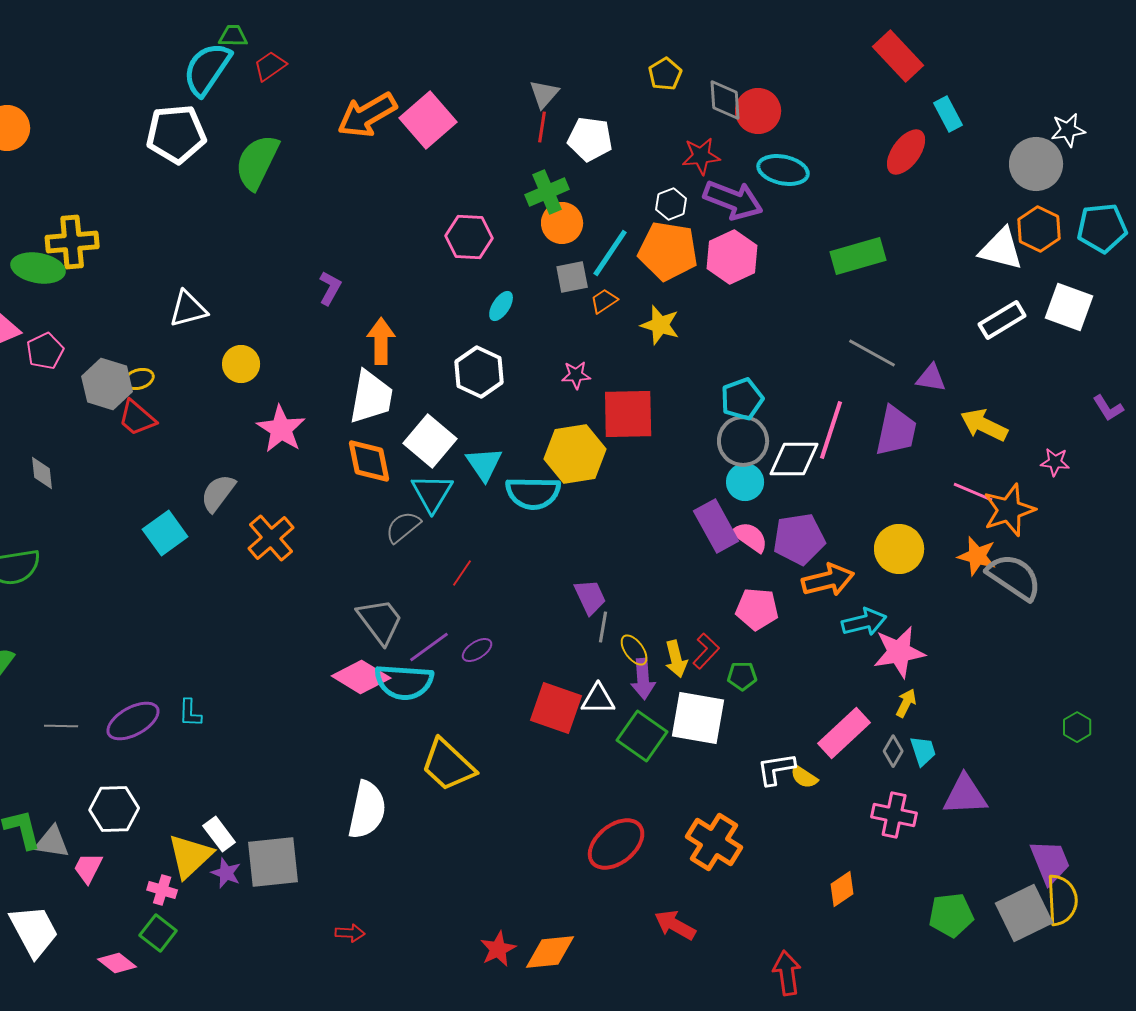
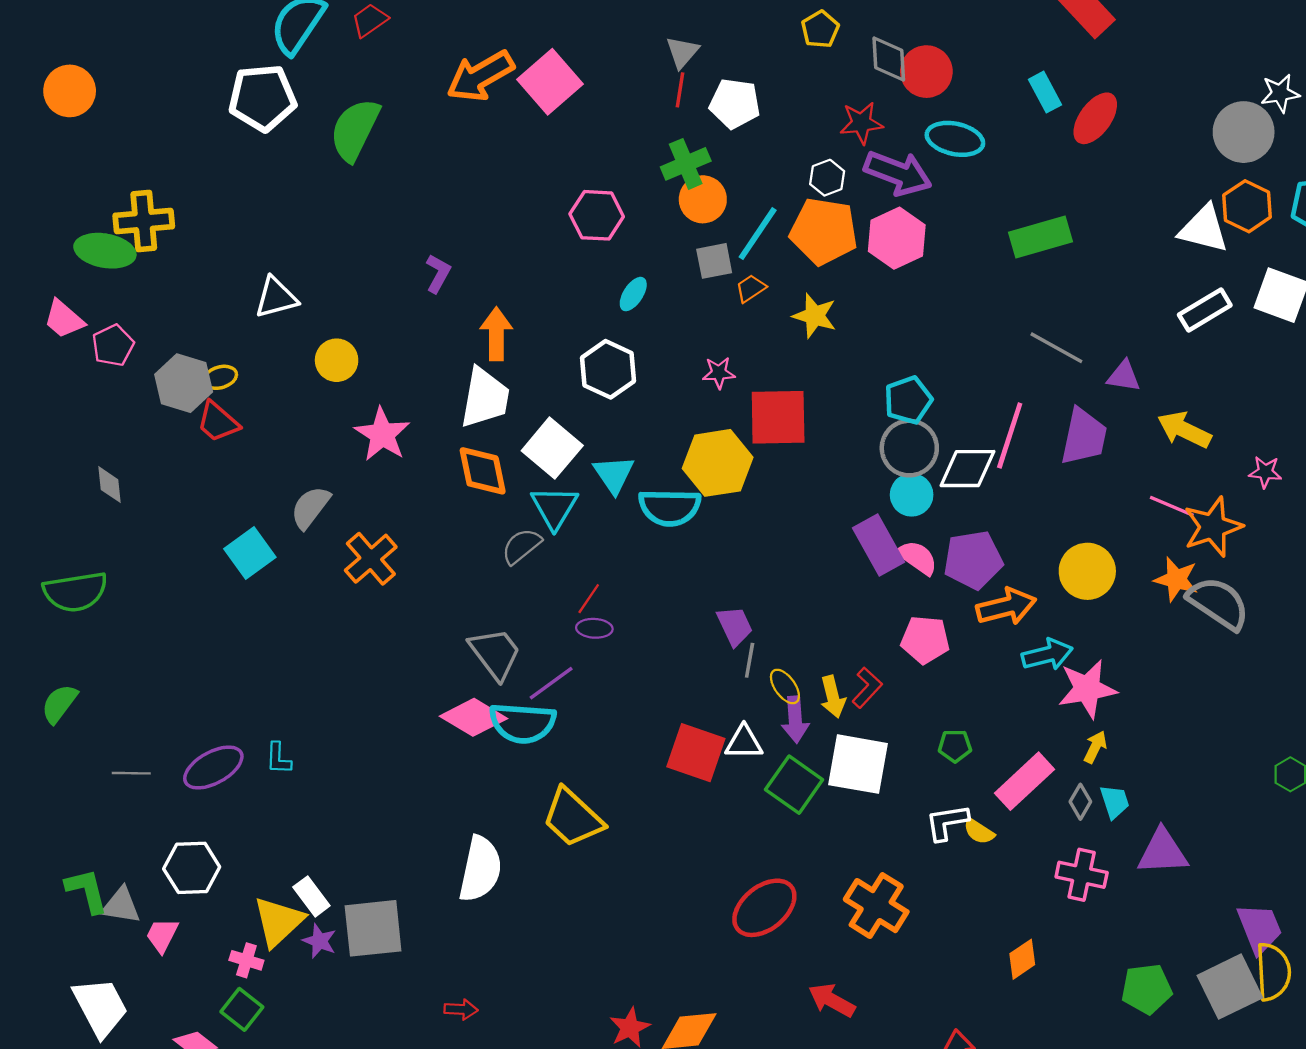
cyan rectangle: (948, 114) -> (1045, 92), moved
purple ellipse: (477, 650) -> (594, 628), moved, turned 36
green pentagon: (742, 676) -> (955, 746), moved

